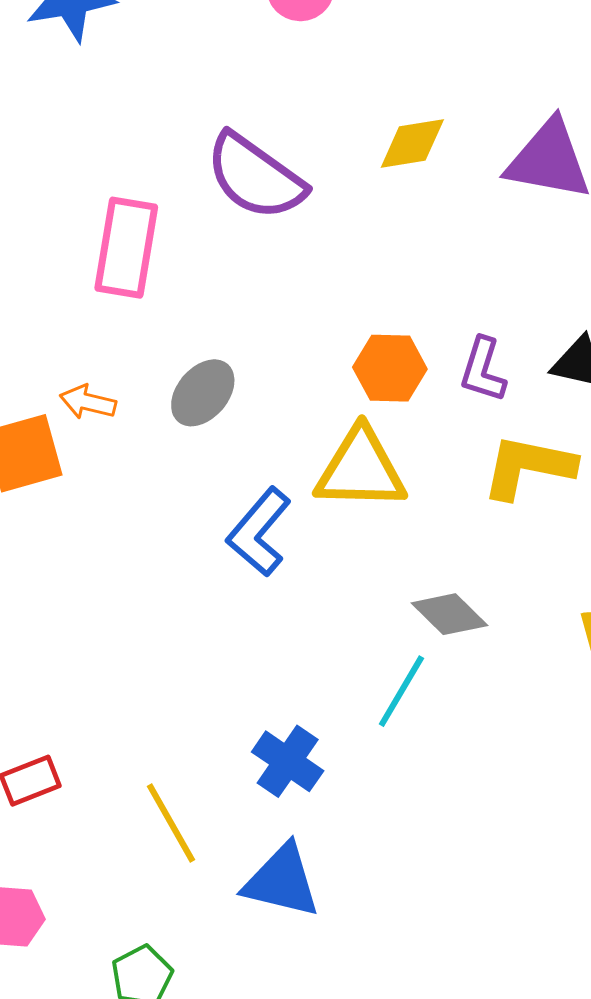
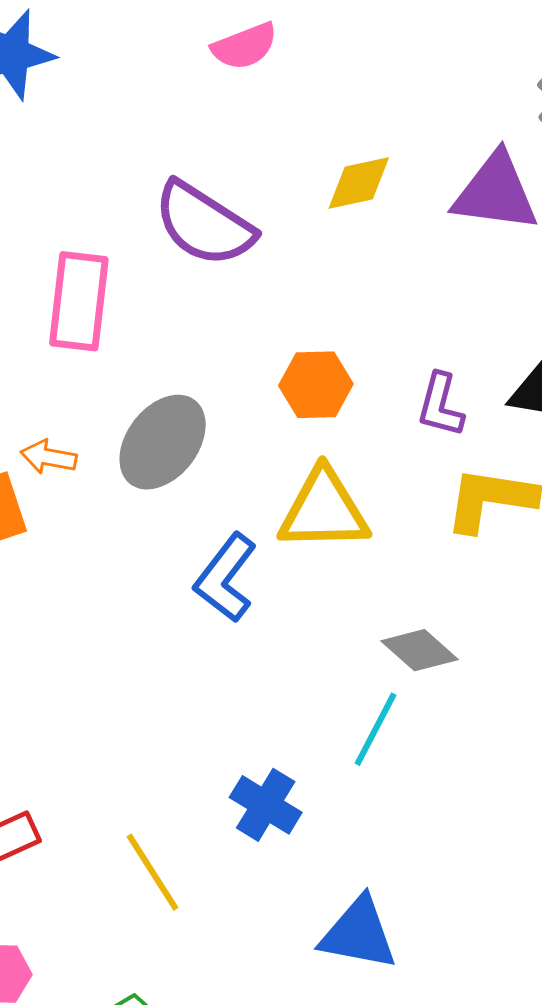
orange hexagon: (390, 368) -> (316, 385), moved
gray ellipse: (203, 393) -> (163, 442), size x1.4
blue triangle: (282, 881) -> (359, 934), moved

